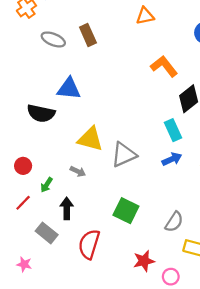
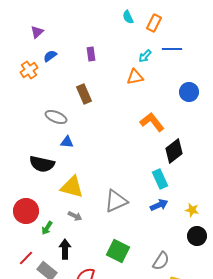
gray ellipse: (53, 39) -> (56, 117), moved
blue triangle: (69, 89) -> (67, 142), size x0.6
yellow triangle: (90, 139) -> (72, 187), moved
red circle: (23, 166) -> (26, 211), size x1.6
red line: (23, 203) -> (26, 258), moved

